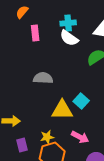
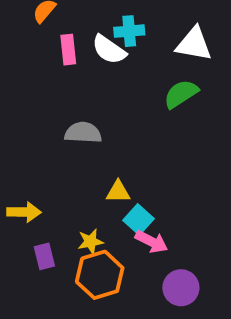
white semicircle: (69, 38) -> (109, 50), moved
cyan square: (81, 101) -> (138, 219), moved
yellow triangle: (62, 110) -> (118, 192), size x0.6

